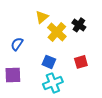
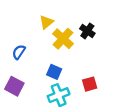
red square: (81, 62) -> (90, 84), moved
purple square: (13, 75) -> (14, 86), turned 30

